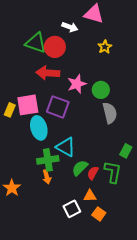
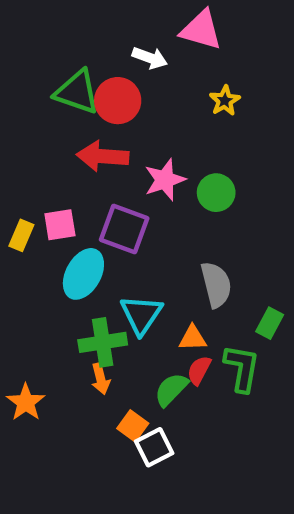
pink square: (28, 105) -> (60, 225), size x0.7
gray semicircle: (110, 113) -> (216, 285), moved
cyan ellipse: (39, 128) -> (83, 274), turned 45
cyan triangle: (66, 147) -> (141, 315), turned 35
green semicircle: (80, 168) -> (171, 389), moved
orange triangle: (90, 196) -> (193, 338), moved
orange square: (99, 214) -> (133, 426), moved

